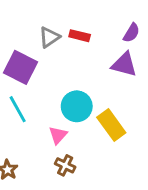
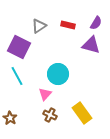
red rectangle: (80, 36) -> (68, 25), moved
yellow rectangle: (111, 125) -> (82, 113), moved

